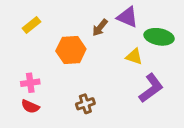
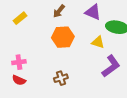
brown arrow: (100, 28) -> (59, 11), moved
orange hexagon: (71, 50) -> (63, 37), moved

